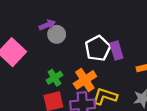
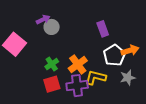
white pentagon: (98, 48) -> (114, 55), moved
purple rectangle: (116, 51) -> (103, 29), moved

